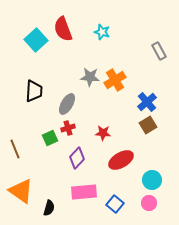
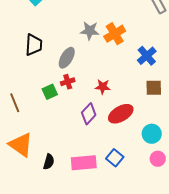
brown square: (148, 125) -> (154, 88), moved, turned 30
purple diamond: (77, 158) -> (89, 114), moved
pink rectangle: (84, 192) -> (84, 163), moved
pink circle: (149, 203) -> (158, 159), moved

